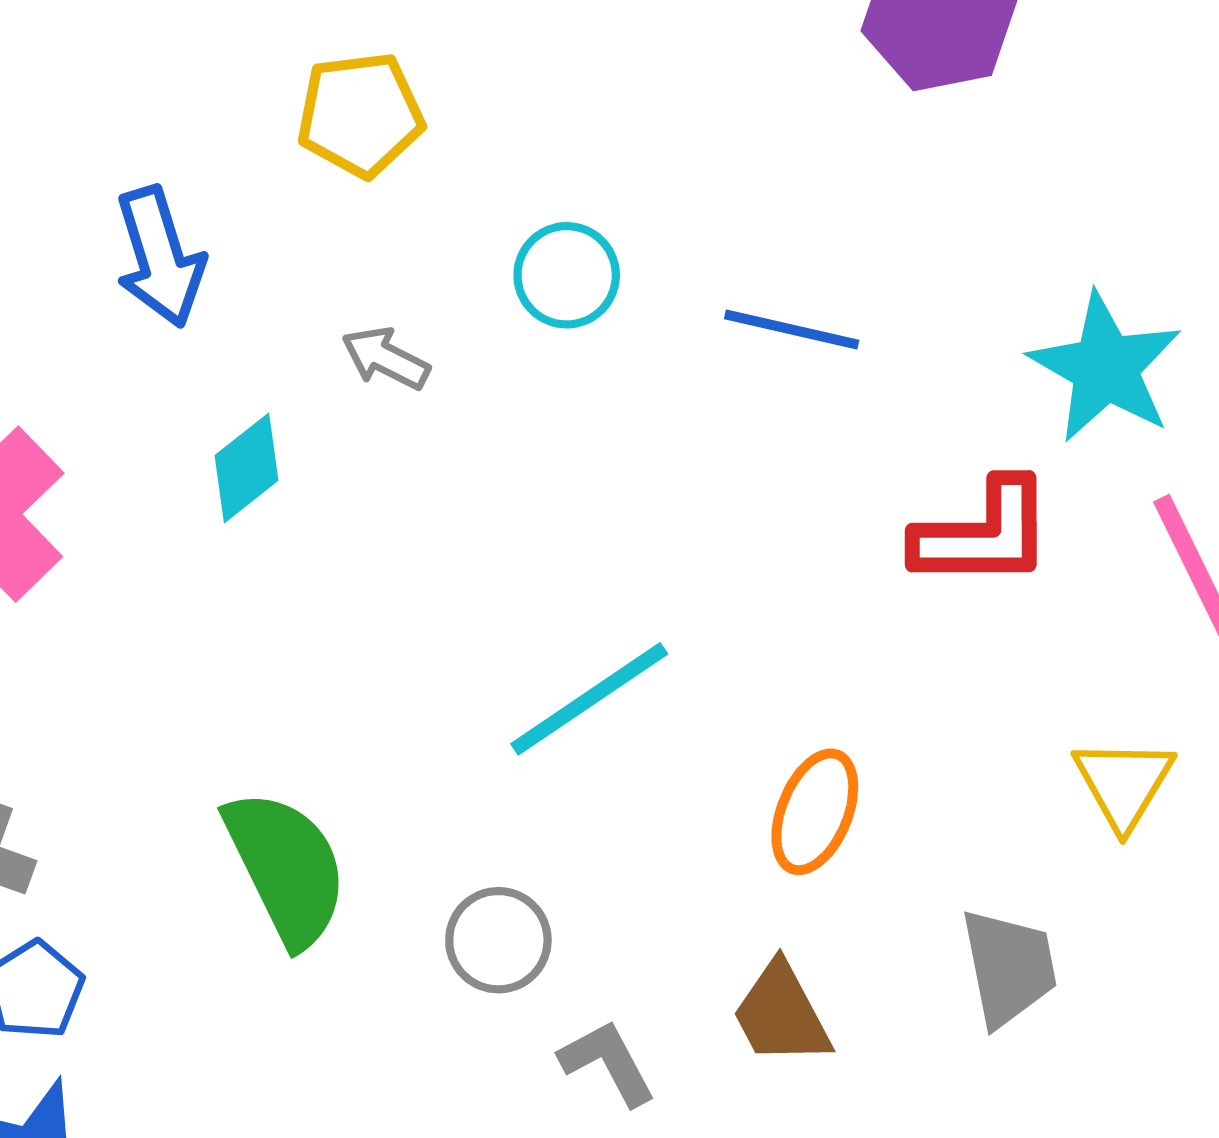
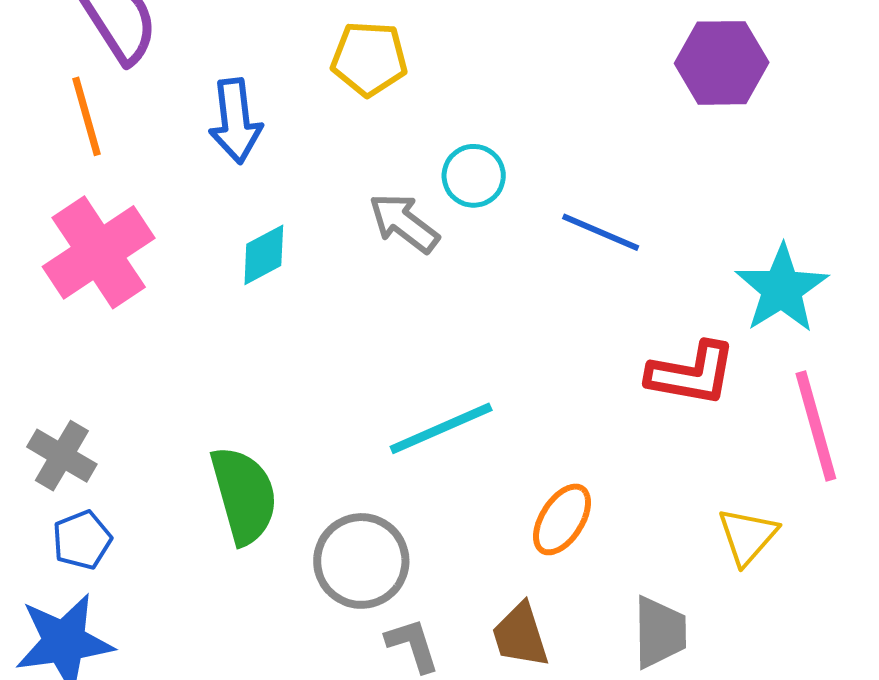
gray arrow: (386, 358) -> (404, 223), moved, size x1.4
gray circle: (498, 940) -> (361, 561), size x1.5

